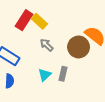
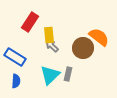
yellow rectangle: (39, 21) -> (49, 35), moved, turned 42
cyan triangle: (45, 75) -> (50, 75), size x1.5

